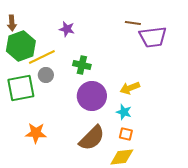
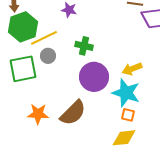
cyan star: (124, 112) -> (126, 93), size x1.8
brown semicircle: (92, 138) -> (73, 113), moved

